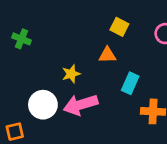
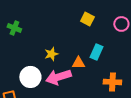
orange triangle: (107, 55) -> (78, 63), moved
cyan rectangle: (130, 83) -> (96, 52), moved

